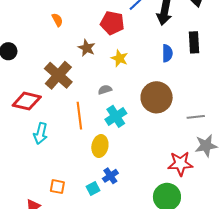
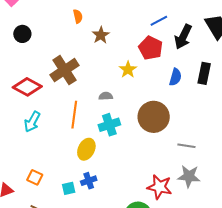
red pentagon: (112, 23) -> (151, 48), moved
brown star: (87, 48) -> (101, 35), moved

